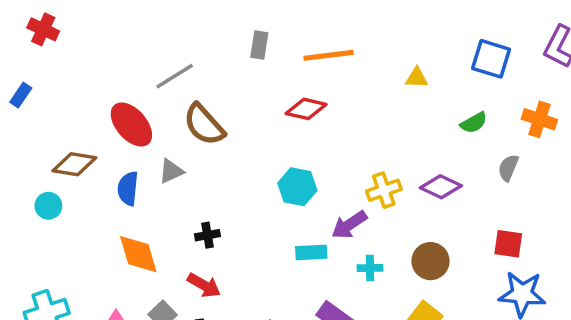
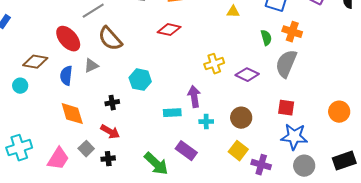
orange cross: (539, 119) -> (292, 32), moved
green semicircle: (474, 123) -> (266, 38), turned -77
gray semicircle: (508, 168) -> (286, 64), size x1.8
cyan hexagon: (297, 187) -> (140, 80), moved
yellow cross: (384, 190) -> (214, 64), moved
purple arrow: (349, 225) -> (194, 97), turned 115

